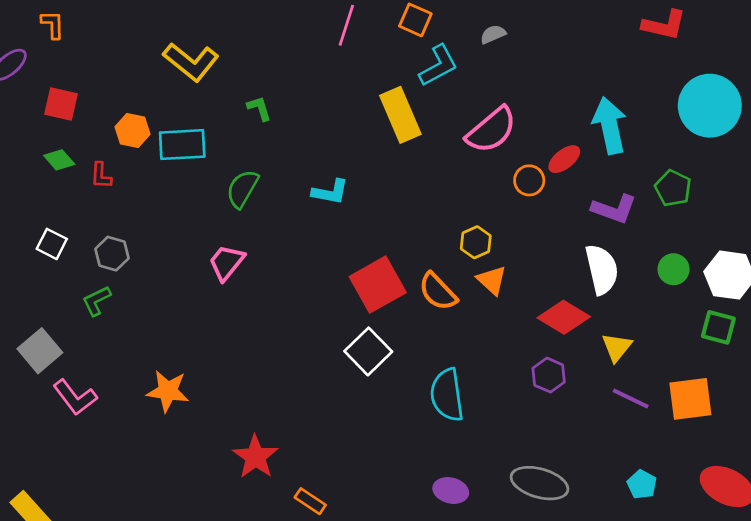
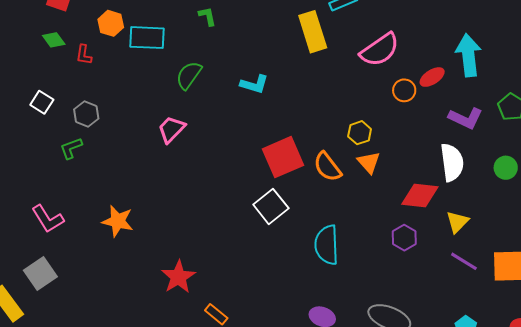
red diamond: (564, 317) -> (420, 196), turned -30
gray square: (40, 351) -> (40, 273), moved

